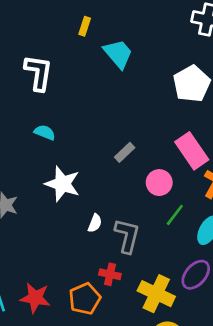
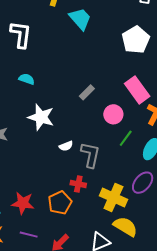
white semicircle: (95, 223) -> (66, 146), turned 48

